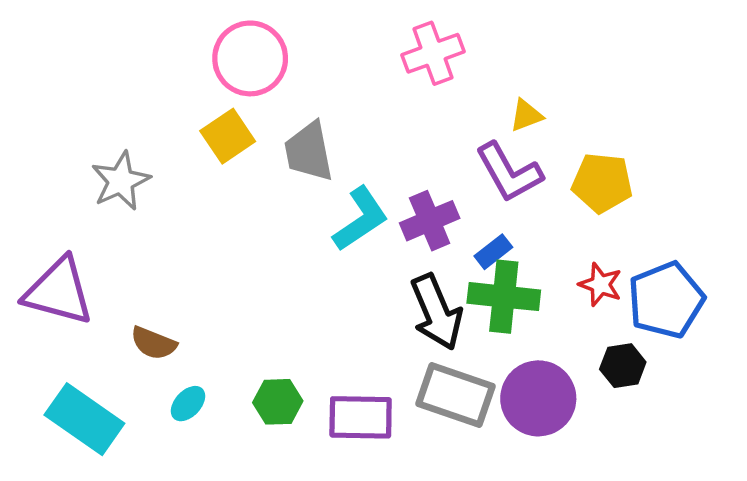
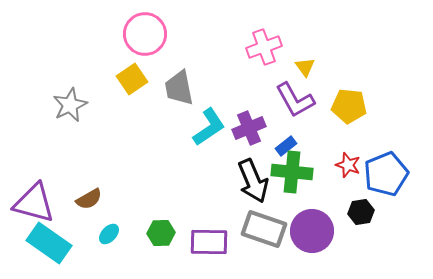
pink cross: (433, 53) -> (264, 47), moved
yellow triangle: (526, 115) -> (305, 67), turned -45
purple triangle: (59, 291) -> (34, 203), moved
brown semicircle: (153, 343) -> (89, 199), turned -52

